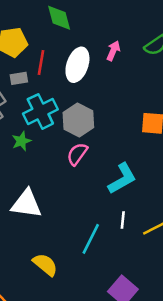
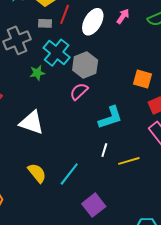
cyan cross: (40, 111) -> (57, 53), turned -36
cyan line: (91, 239) -> (69, 174), moved

